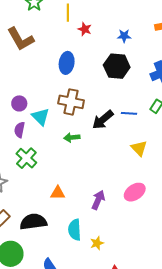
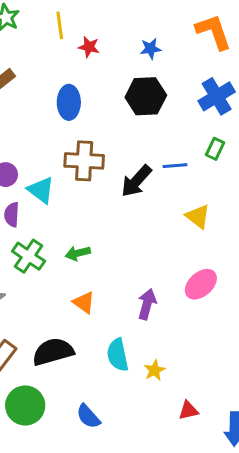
green arrow: (72, 137) -> (78, 253), moved
orange triangle: (58, 193) -> (84, 302), turned 42

